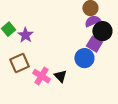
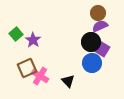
black circle: (102, 31) -> (91, 42), moved
pink cross: (41, 76) -> (40, 76), moved

